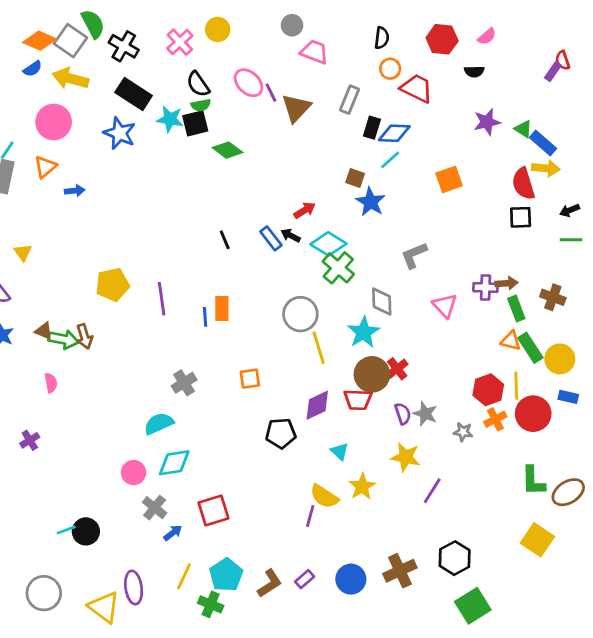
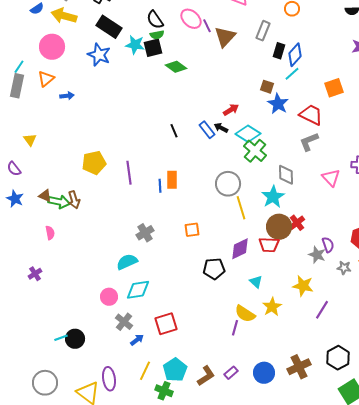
red trapezoid: (417, 88) -> (311, 115), moved
blue diamond: (394, 133) -> (295, 55), turned -50
purple semicircle: (403, 414) -> (328, 245), moved

